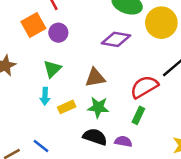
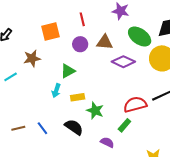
orange square: (33, 25) -> (50, 31), moved
brown triangle: (95, 78) -> (105, 42), moved
yellow rectangle: (67, 107) -> (78, 97), moved
black semicircle: (95, 137) -> (74, 127), moved

